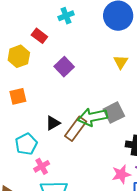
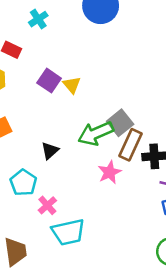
yellow triangle: (121, 62) -> (72, 85), moved
brown rectangle: (76, 129) -> (130, 145), moved
pink star: (121, 174) -> (110, 172), moved

